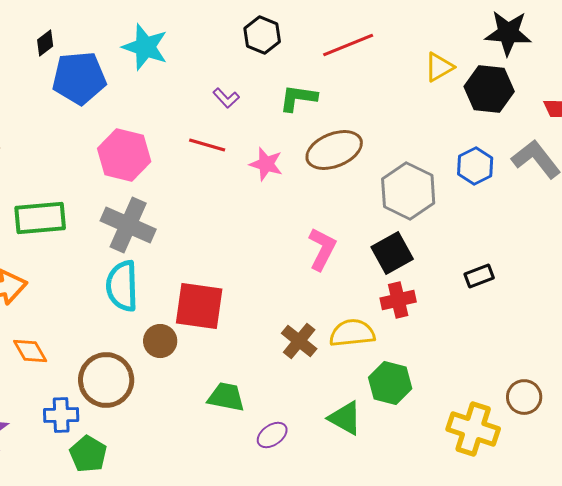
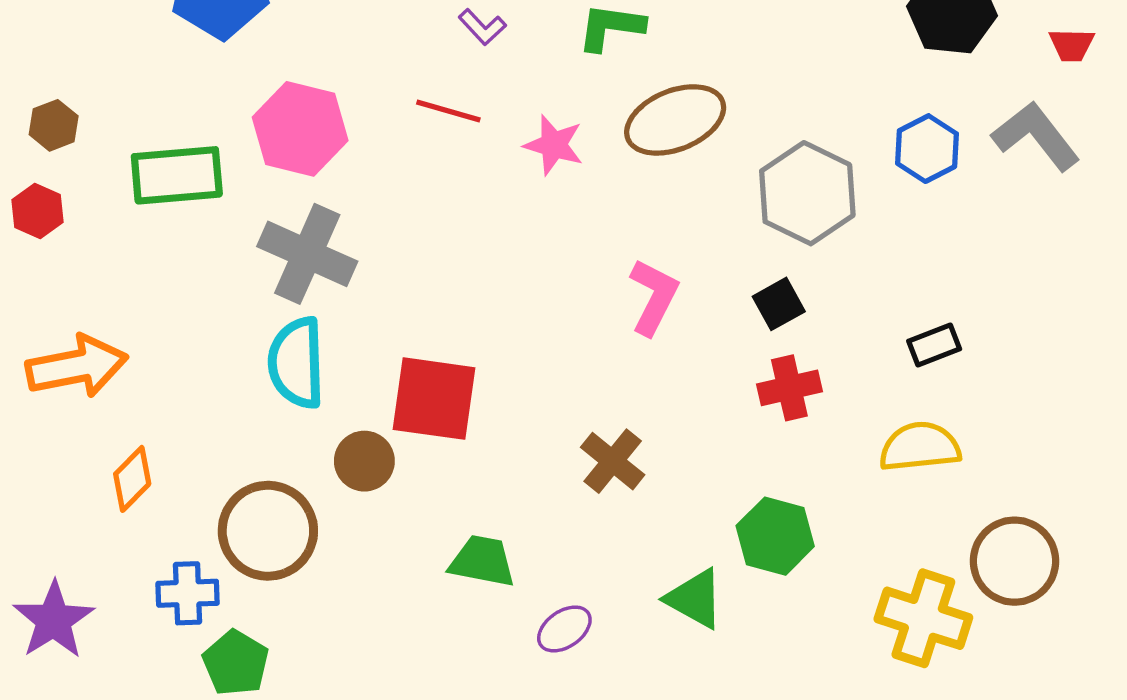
green rectangle: (40, 218) -> (177, 175), moved
black square: (392, 253) -> (779, 304), size x0.7
yellow semicircle: (352, 333) -> (920, 447), moved
orange diamond: (30, 351) -> (132, 479), turned 75
brown circle: (524, 397) -> (1015, 561), size x1.4

